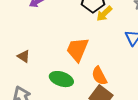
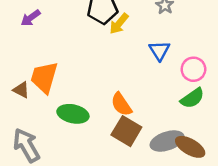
orange trapezoid: (77, 50) -> (44, 77), moved

